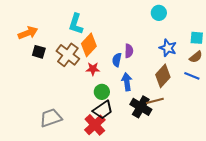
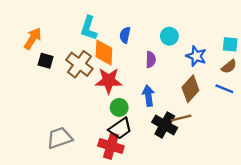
cyan circle: (159, 13) -> (169, 36), moved
orange arrow: (28, 33) -> (33, 39), turned -36
orange diamond: (89, 45) -> (104, 53), turned -40
blue semicircle: (117, 60) -> (125, 35), moved
red star: (93, 69) -> (109, 81), size x1.6
red cross: (95, 125) -> (111, 146), turned -30

